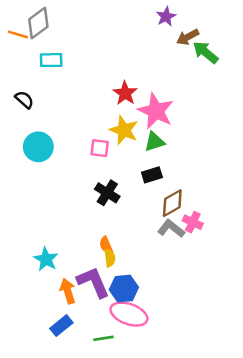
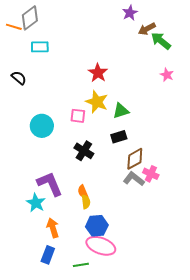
pink star: (156, 111) -> (167, 75), moved, size x0.5
cyan circle: (38, 147) -> (42, 126), moved
purple L-shape: (93, 282) -> (50, 184), moved
blue rectangle: (61, 326) -> (48, 255), turned -30

